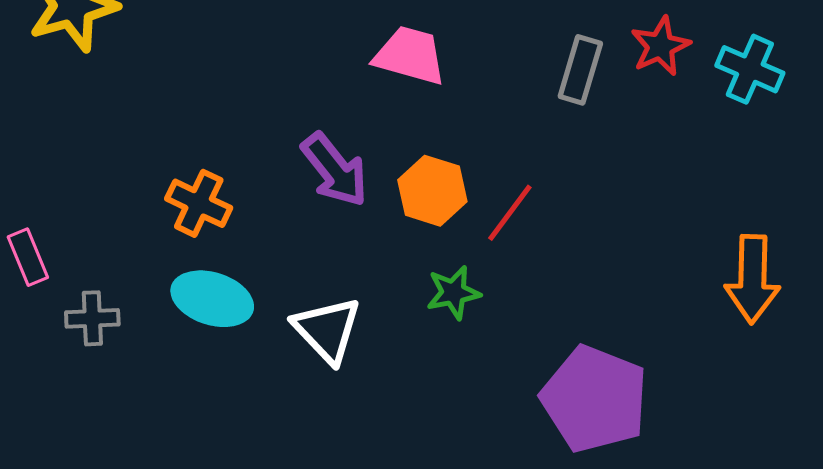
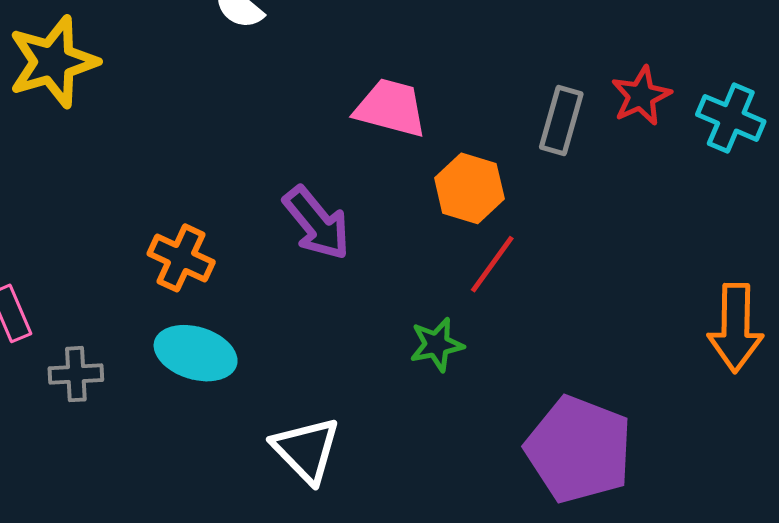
orange hexagon: (432, 191) -> (469, 188), moved
white triangle: (327, 330) -> (306, 450), moved

